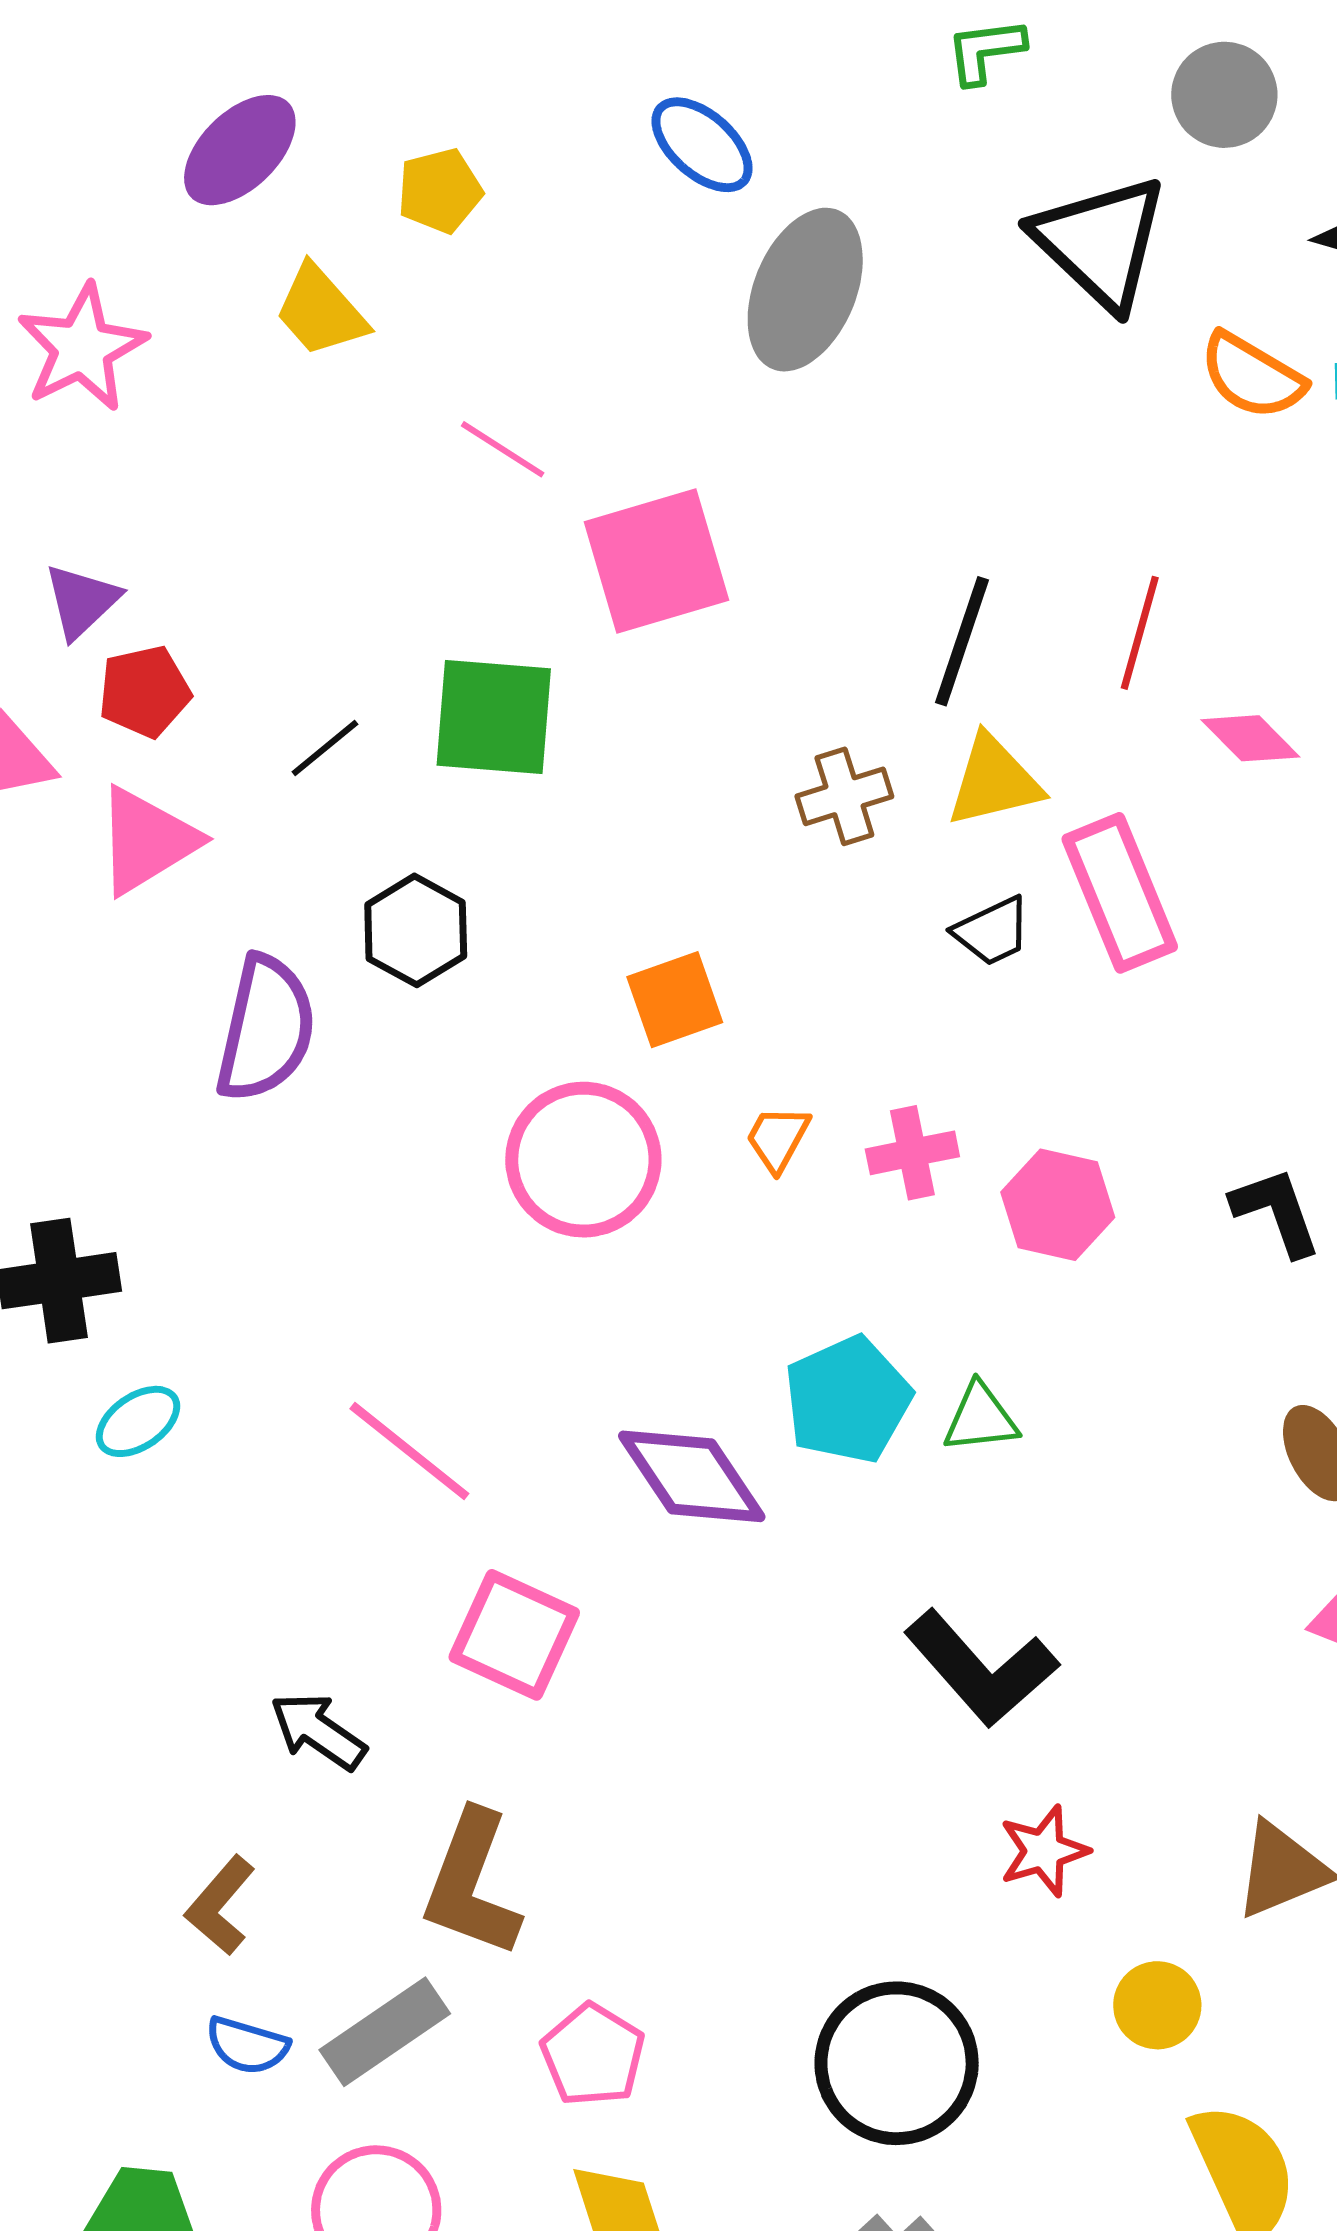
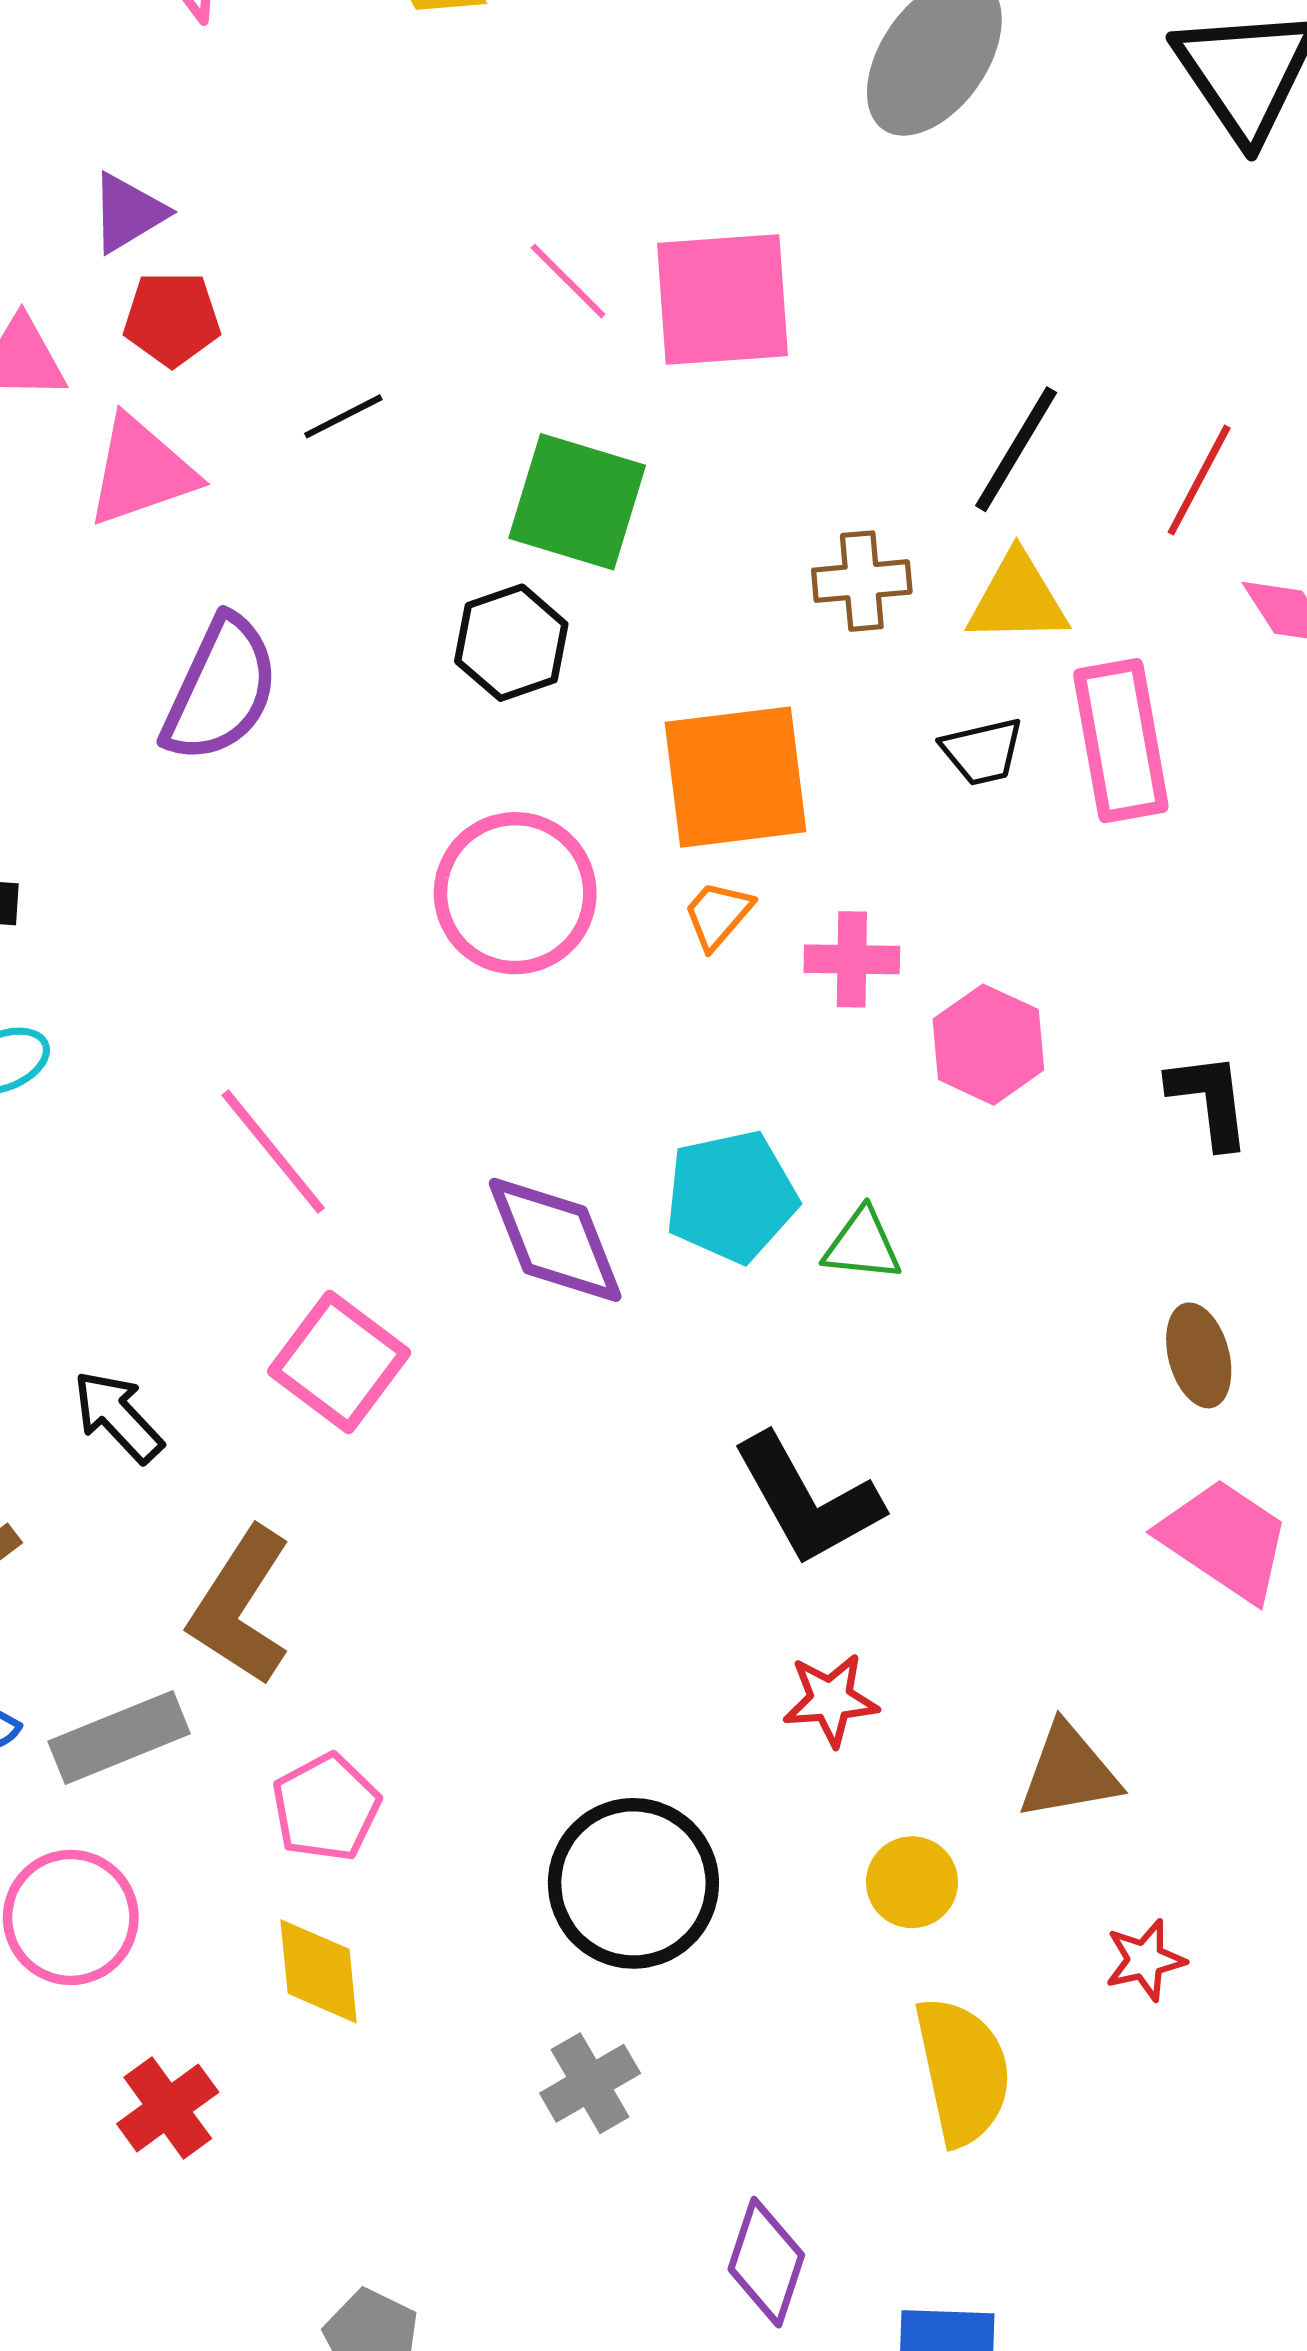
pink line: (503, 449) -> (568, 281), moved
green square: (494, 717) -> (577, 502), moved
black hexagon: (416, 930) -> (511, 643), moved
orange square: (675, 1000) -> (735, 777), moved, size x1.6

